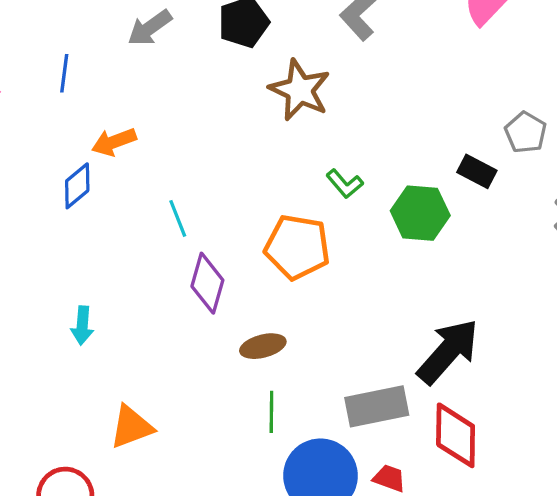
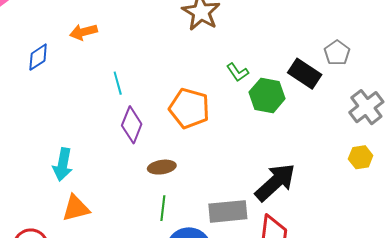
black rectangle: (477, 171) -> (305, 74), size x1.4
green L-shape: (345, 184) -> (237, 72), moved
blue diamond: (77, 186) -> (38, 57), moved
cyan arrow: (82, 325) -> (63, 164), moved, size x1.4

